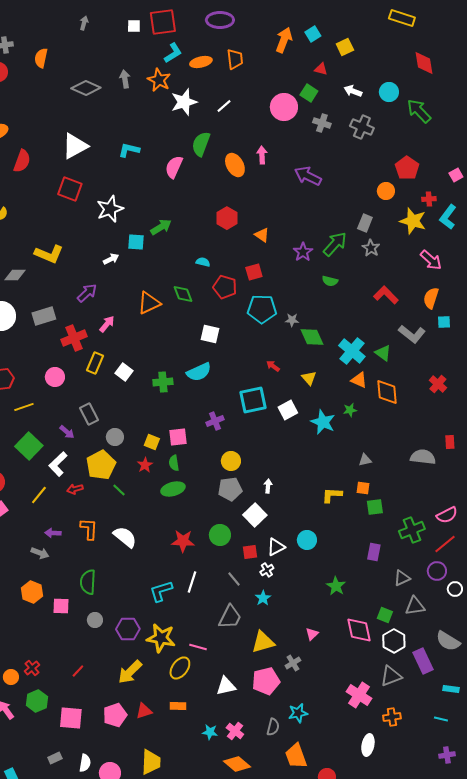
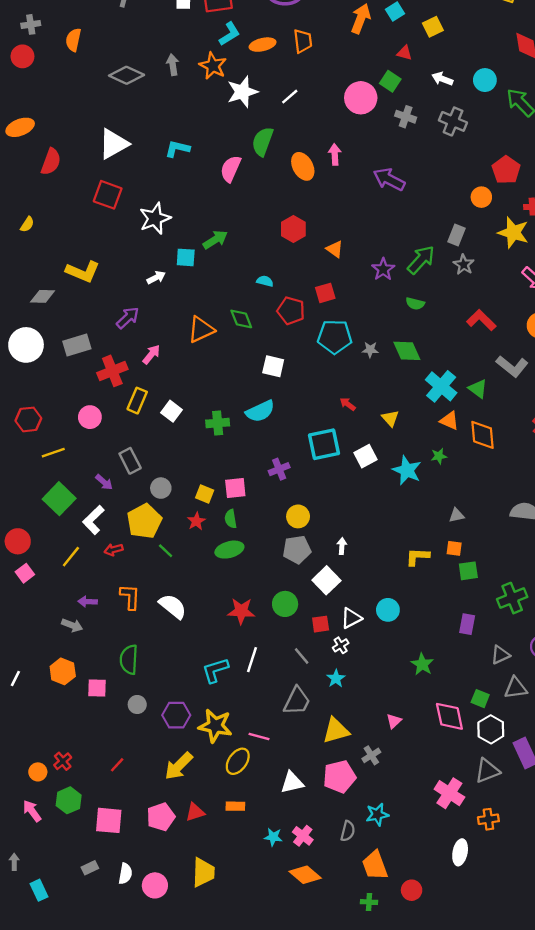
green diamond: (312, 337) -> (407, 351), moved

